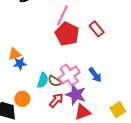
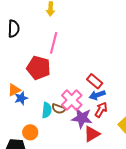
red rectangle: (97, 29) -> (95, 81), moved
red pentagon: (67, 34) -> (39, 68), moved
blue arrow: (95, 75) -> (97, 95), turned 119
red arrow: (56, 100) -> (101, 110), moved

